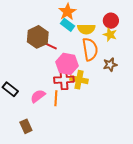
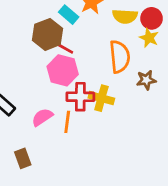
cyan rectangle: (68, 25) -> (69, 15), moved
yellow semicircle: (86, 29) -> (125, 16), moved
pink hexagon: (67, 64) -> (63, 70), moved

